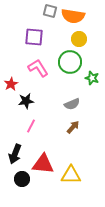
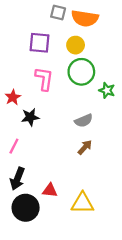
yellow circle: (79, 39) -> (76, 45), moved
pink L-shape: (38, 68) -> (44, 79), turned 40
pink line: (31, 126) -> (14, 146), moved
red triangle: (43, 164) -> (50, 190), size x0.6
black circle: (22, 179) -> (26, 208), size x1.5

